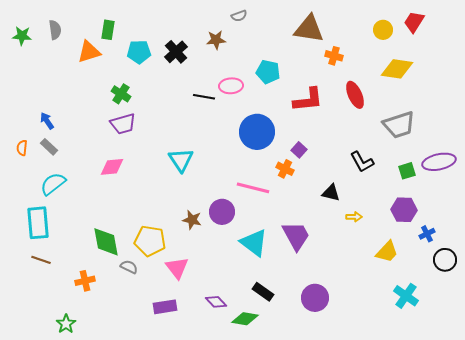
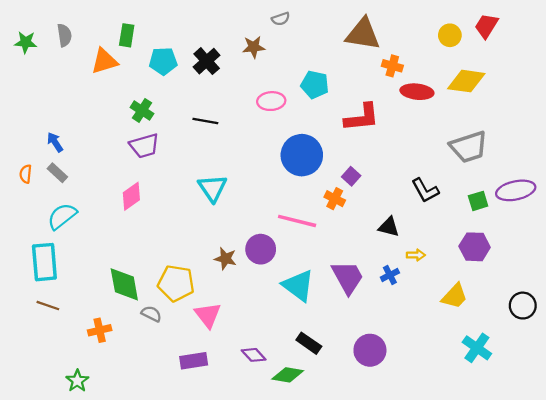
red ellipse: (355, 95) -> (417, 92), moved, turned -60
black line: (204, 97) -> (205, 121), moved
pink diamond: (112, 167) -> (131, 196), turned -30
blue cross: (427, 234) -> (390, 275), moved

